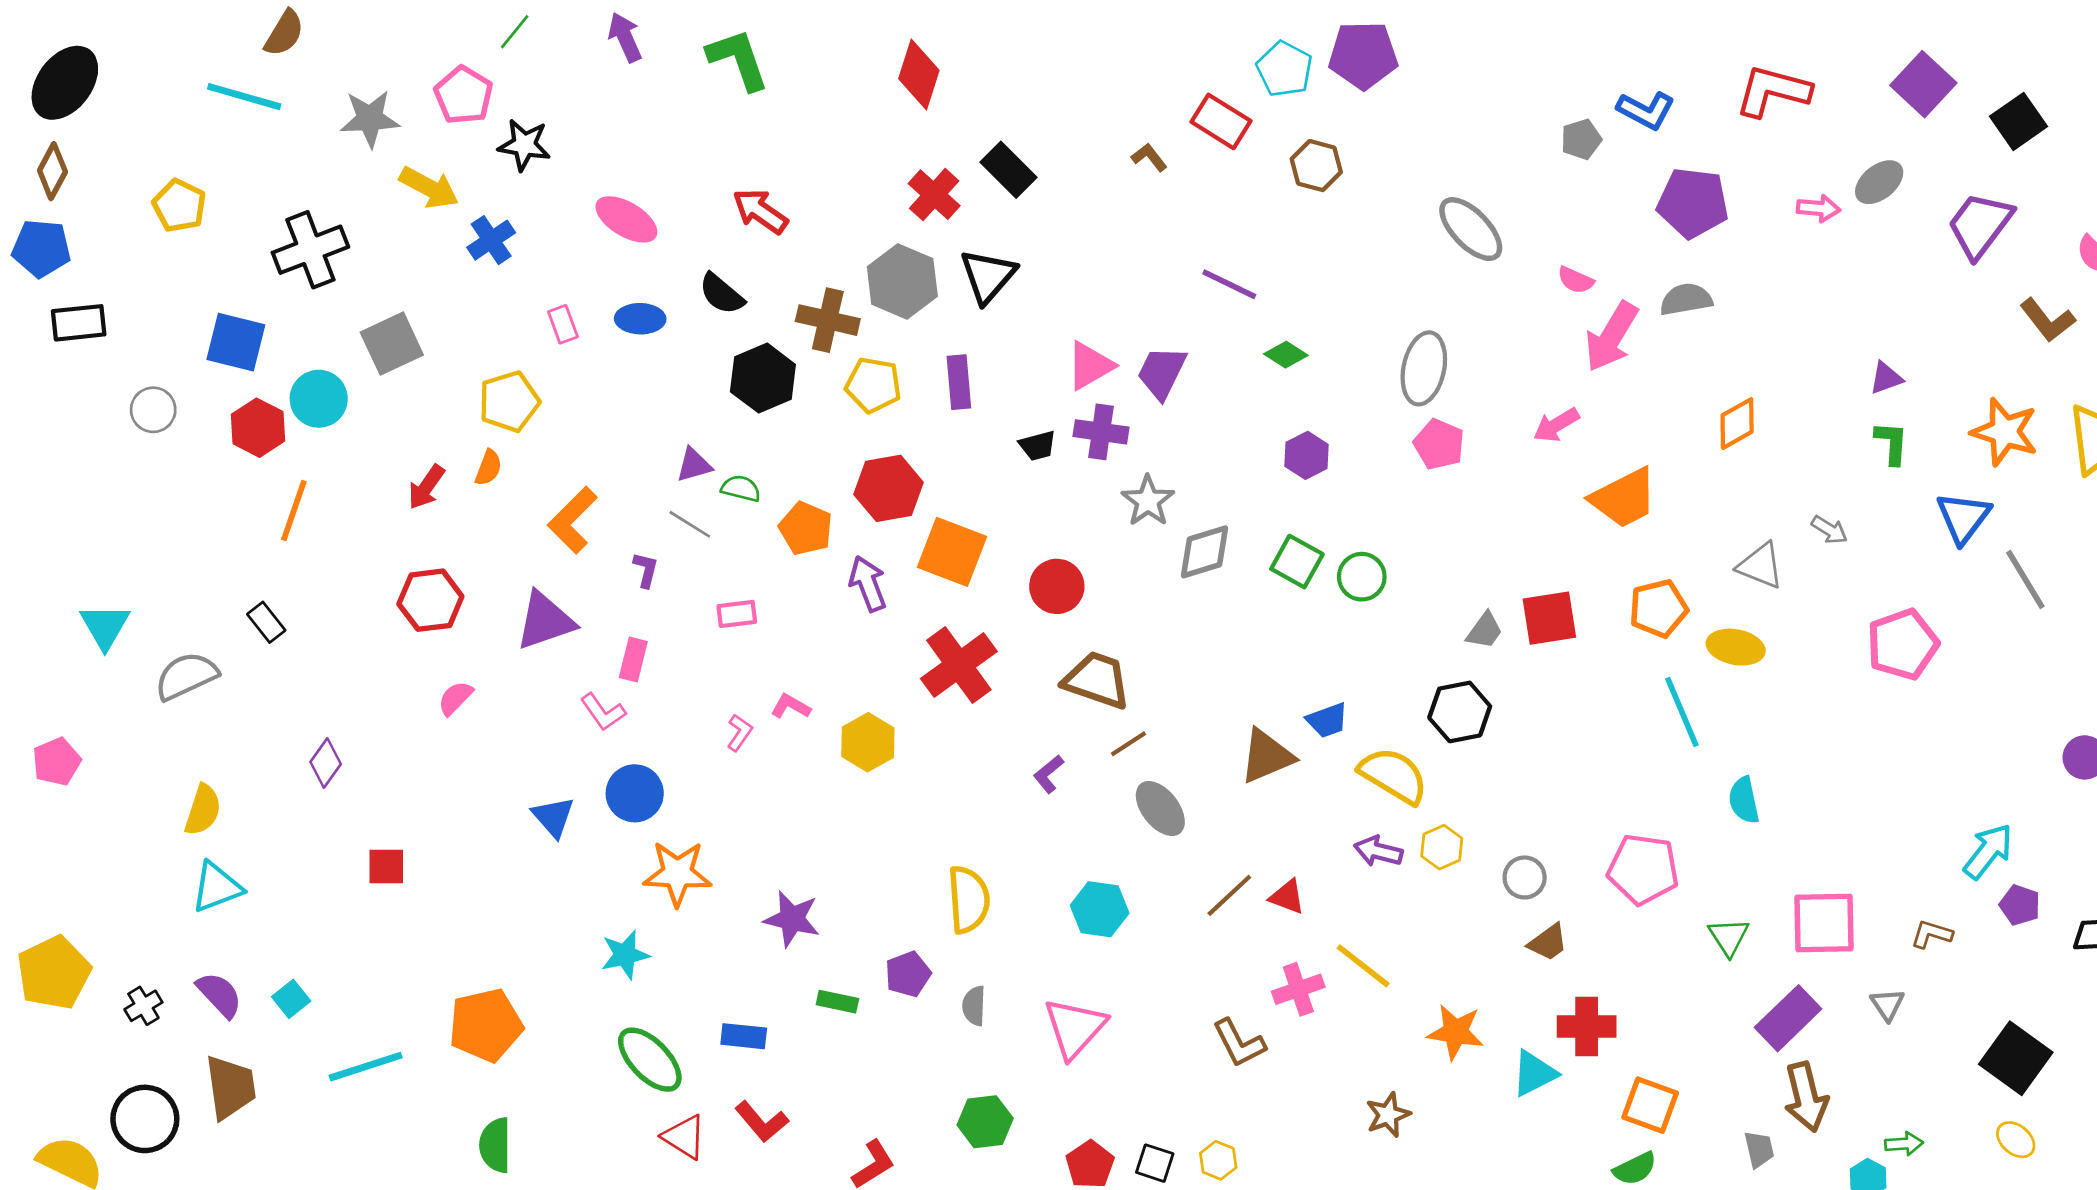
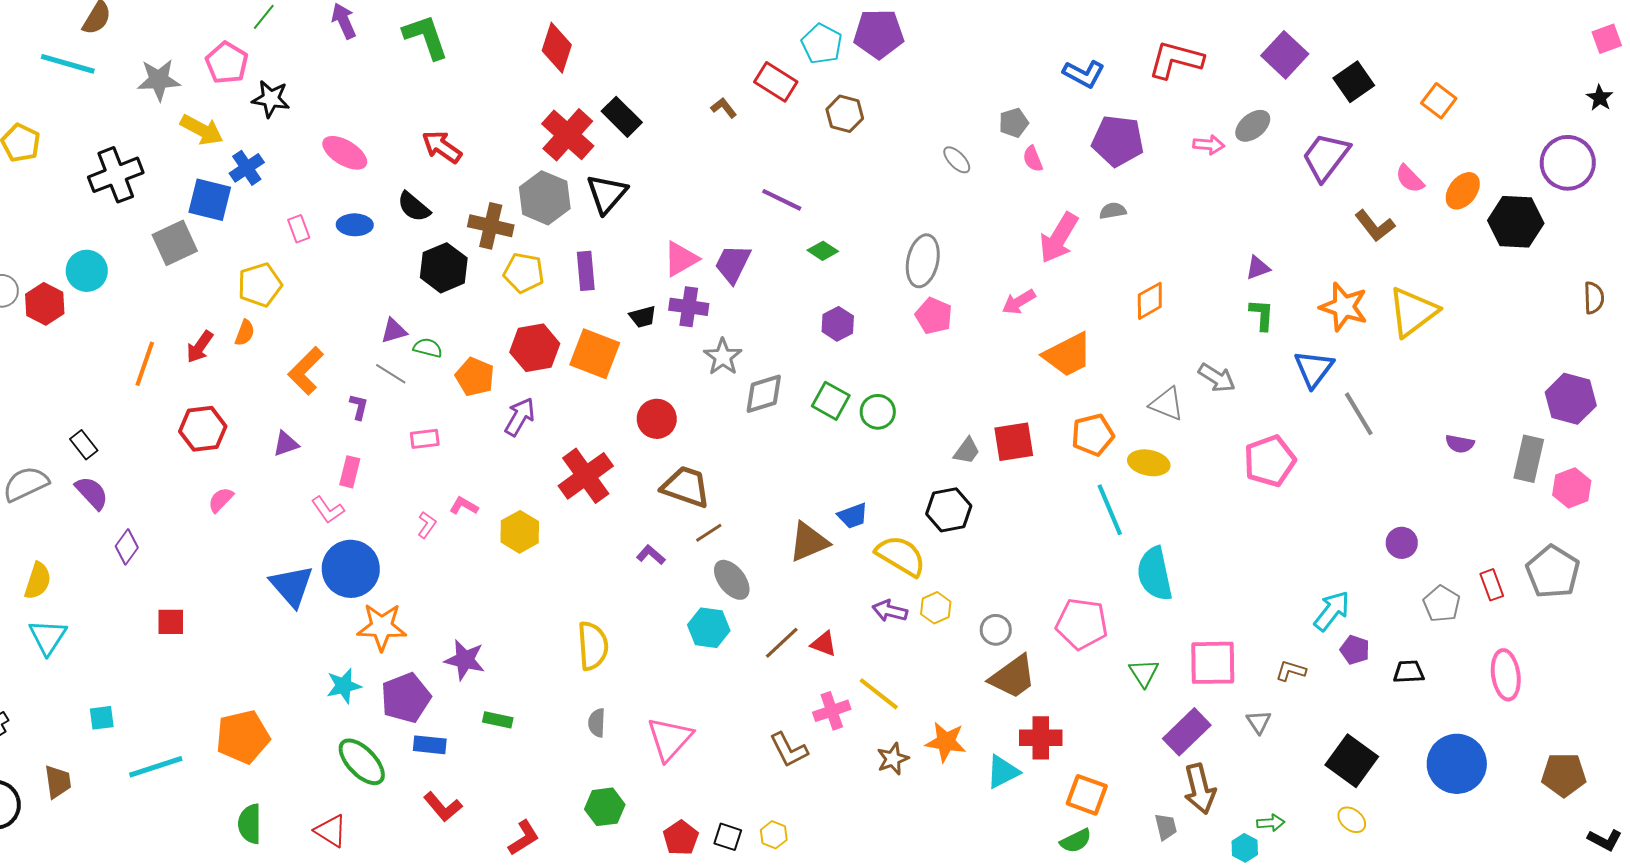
gray pentagon: (1581, 139) -> (1014, 123), moved
red cross: (934, 195) -> (568, 135), size x1.4
gray ellipse: (1471, 229) -> (957, 160), size x0.6
pink semicircle: (1576, 280) -> (1033, 159), moved, turned 44
gray semicircle: (1686, 299) -> (1113, 211), size x0.7
blue square: (236, 342) -> (210, 200), moved
cyan circle: (319, 399) -> (87, 271), moved
red hexagon: (258, 428) -> (45, 304), moved
orange line: (294, 510) -> (145, 364), moved
gray arrow: (1829, 530) -> (1217, 378), size x1.4
orange square: (952, 552) -> (595, 354), moved
purple arrow: (868, 584) -> (520, 417), turned 51
purple triangle: (545, 621) -> (286, 444), size x0.6
purple L-shape: (1049, 774) -> (651, 555), turned 80
blue circle: (635, 793) -> (351, 569), size x1.4
cyan semicircle: (1744, 800) -> (1155, 574), size x1.6
blue triangle: (553, 817) -> (292, 586), size x1.4
cyan triangle: (217, 887) -> (48, 637), turned -36
cyan hexagon: (1100, 909) -> (709, 628), moved
brown trapezoid: (1548, 942) -> (1013, 677), size x1.6
purple pentagon: (908, 974) -> (406, 698), moved, size x1.5
purple semicircle: (219, 995) -> (92, 493), moved
cyan square: (291, 999) -> (102, 718), turned 32
brown trapezoid: (230, 1087) -> (58, 782), size x0.7
brown star: (1388, 1115) -> (893, 759), moved
red triangle: (684, 1137) -> (331, 831), moved

